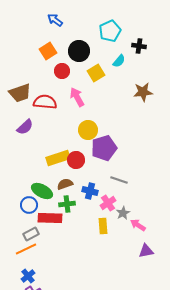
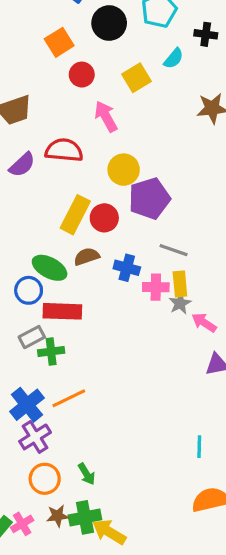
black circle: (79, 51) -> (109, 23), moved
red semicircle: (45, 102) -> (64, 150), moved
yellow rectangle: (58, 158) -> (75, 215), turned -45
pink cross: (108, 203) -> (156, 287), turned 35
green cross: (67, 204) -> (51, 352), moved
yellow rectangle: (103, 226) -> (180, 284), moved
orange line: (26, 249) -> (69, 398), moved
blue cross: (28, 276) -> (27, 405), size x1.5

